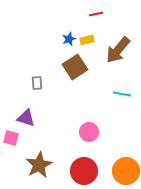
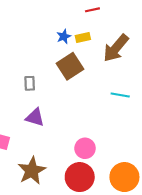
purple triangle: (26, 118) -> (35, 117), moved
pink circle: (89, 132) -> (85, 148), moved

